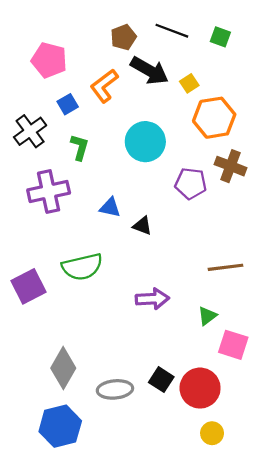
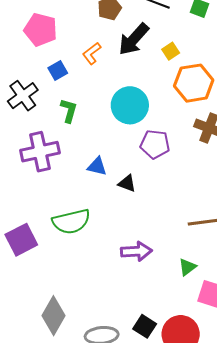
black arrow: (149, 71) -> (134, 39), turned 102
orange L-shape: (104, 86) -> (92, 53), size x0.7
purple pentagon: (191, 183) -> (155, 144), moved

